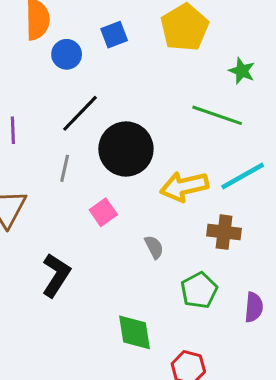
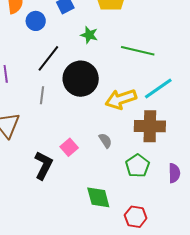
green star: (242, 71) -> (89, 35), moved
pink square: (103, 212) -> (69, 147), moved
brown cross: (224, 232) -> (150, 126), size x1.4

